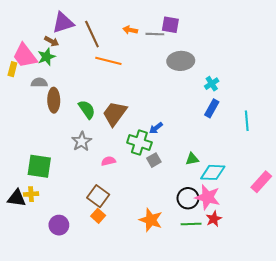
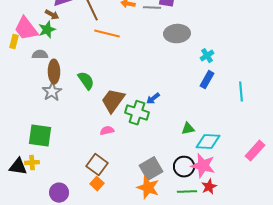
brown trapezoid: (115, 114) -> (113, 101), moved
gray star: (82, 141) -> (52, 92), moved
gray square: (154, 160) -> (151, 169), moved, size x1.6

